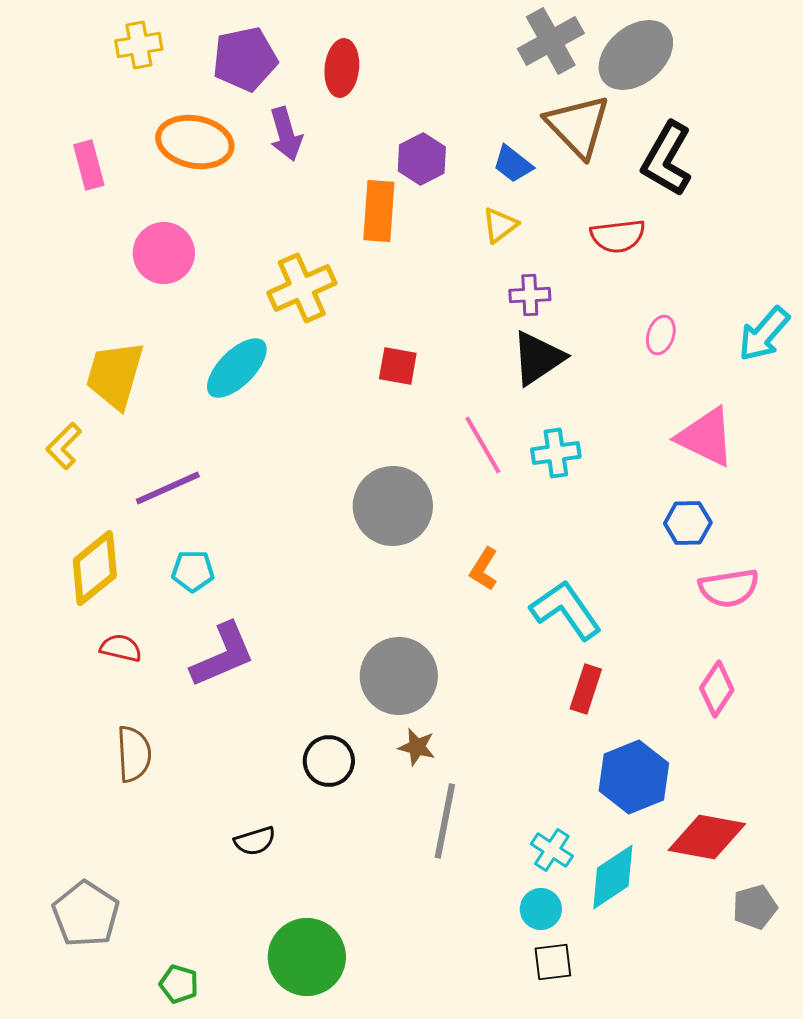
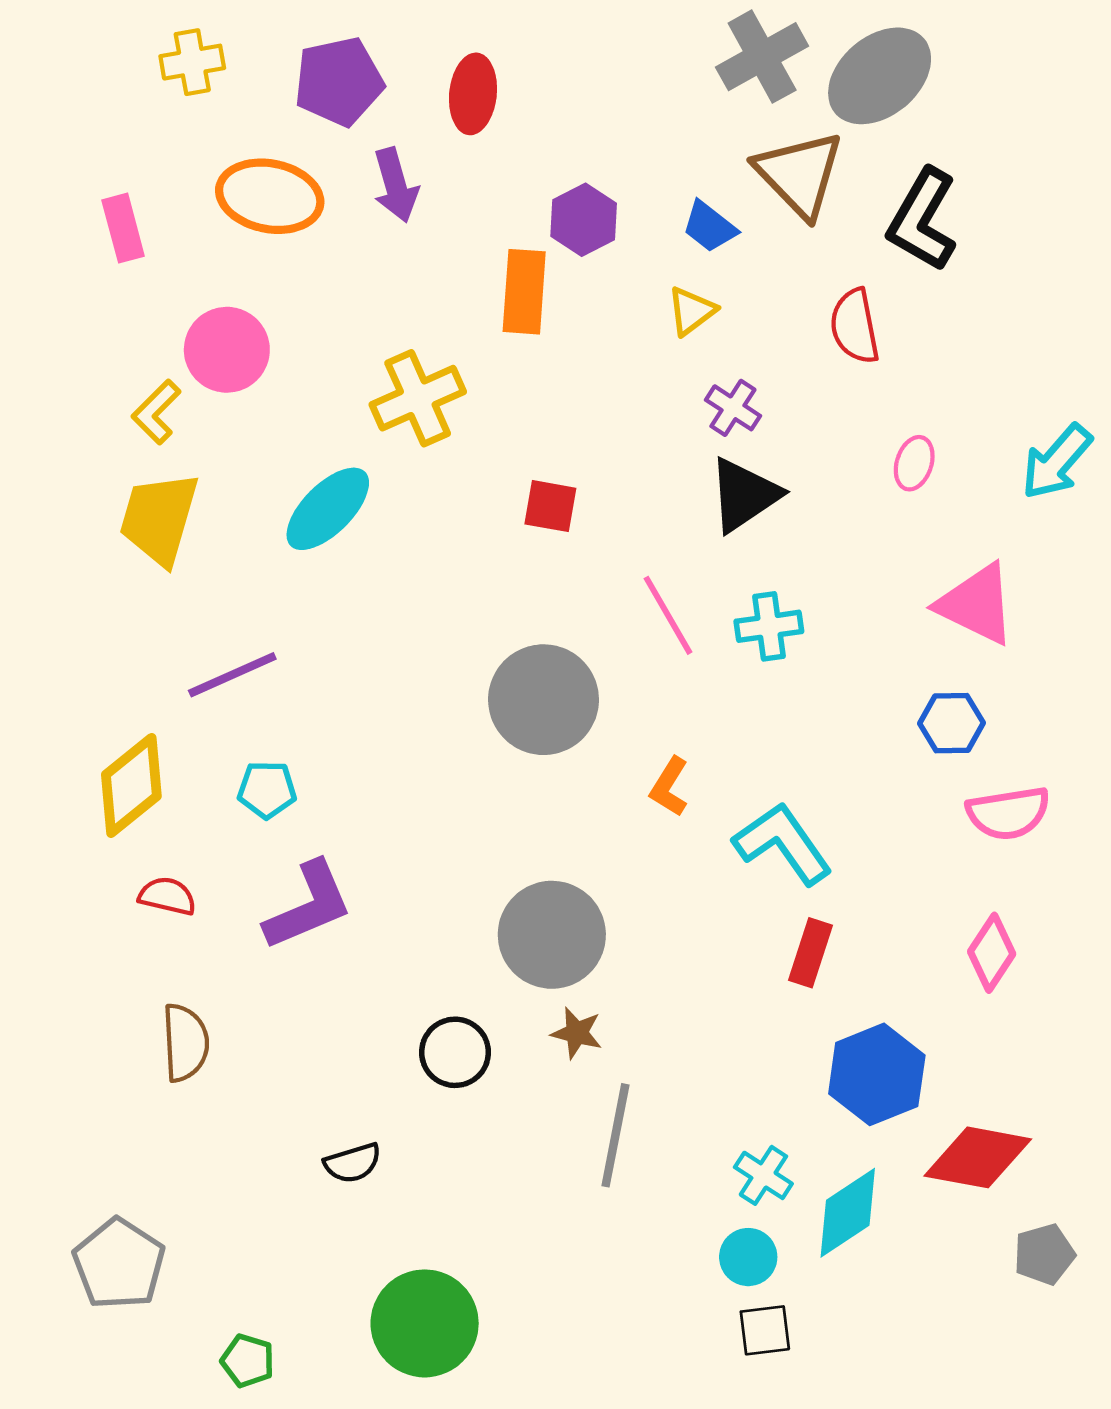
red semicircle: (618, 236) -> (855, 326), turned 86
purple cross: (530, 295) -> (733, 408), turned 36
yellow L-shape: (64, 446) -> (156, 412), moved

